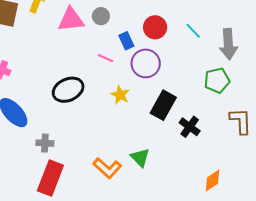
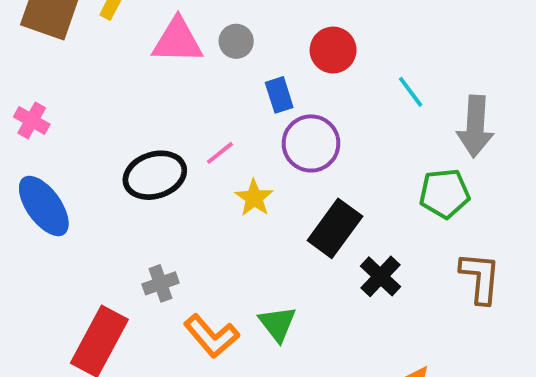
red circle: (155, 27) -> (333, 50), moved
pink line: (106, 58) -> (220, 153), moved, turned -70
gray cross: (45, 143) -> (161, 283), moved, turned -30

